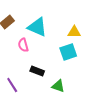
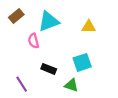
cyan triangle: (37, 27) -> (49, 21), turned -45
cyan square: (68, 52) -> (82, 62), moved

